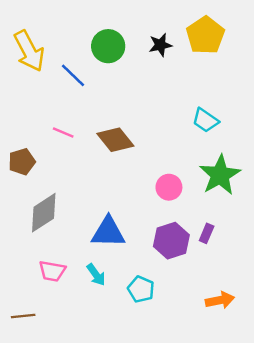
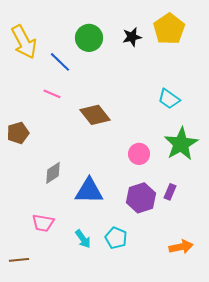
pink line: (63, 132) -> (52, 94), moved
gray diamond: (44, 213) -> (53, 173), moved, size x0.7
cyan arrow: (96, 275) -> (83, 239), moved

